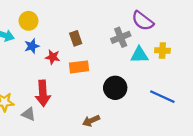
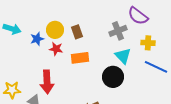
yellow circle: (28, 21) -> (55, 30), moved
yellow cross: (162, 50) -> (148, 43), moved
cyan triangle: (139, 55) -> (123, 56), moved, turned 48
blue line: (162, 97) -> (156, 67), moved

